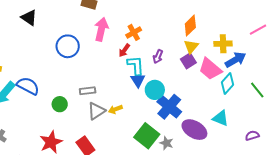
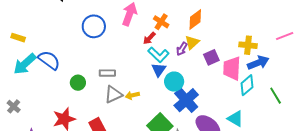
orange diamond: (190, 26) -> (195, 19), moved
orange cross: (134, 32) -> (161, 22), turned -35
yellow triangle: (191, 47) -> (192, 42), moved
cyan L-shape: (136, 65) -> (158, 55), turned 130
pink trapezoid: (210, 69) -> (232, 68), turned 45

